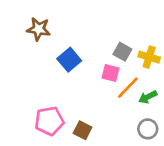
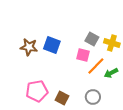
brown star: (39, 29) -> (29, 47), moved
blue square: (69, 60) -> (52, 45), turned -30
gray circle: (148, 129) -> (93, 97), moved

